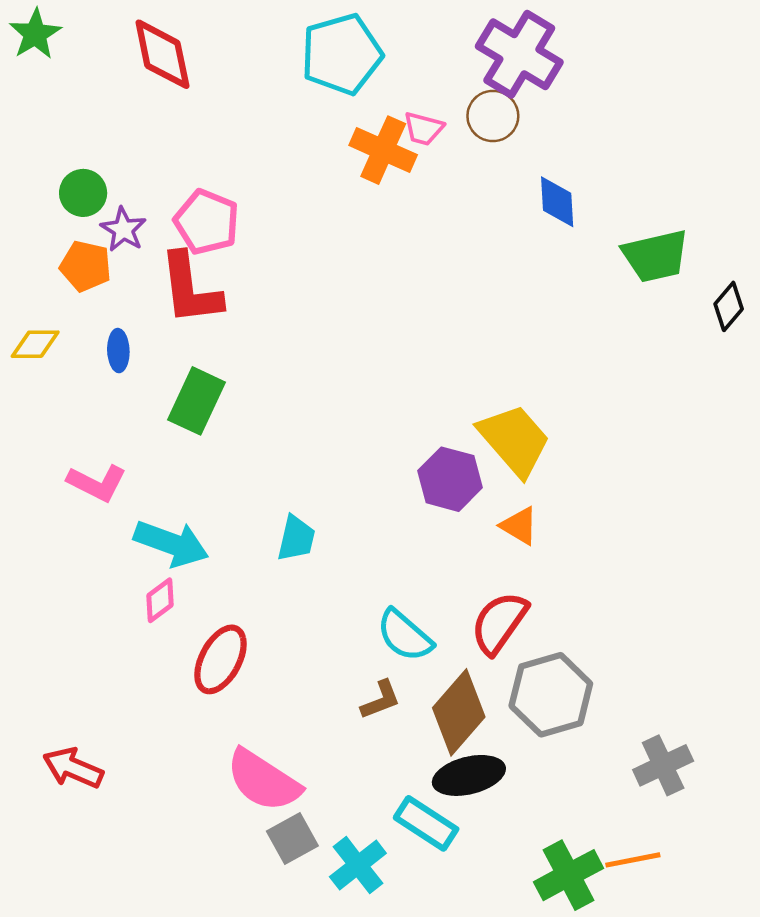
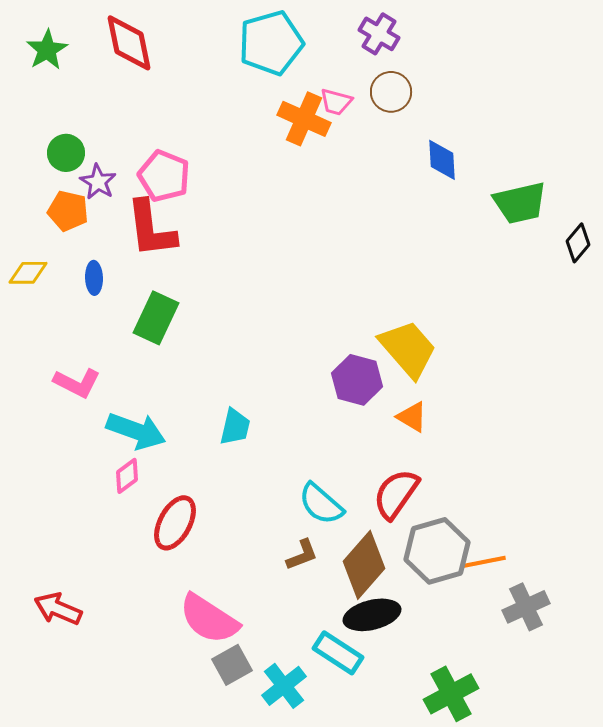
green star: (35, 34) -> (47, 50), moved
purple cross: (519, 54) -> (379, 34), moved, size x0.6
orange line: (633, 860) -> (484, 562), moved

